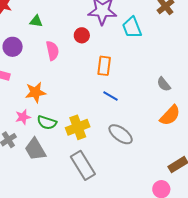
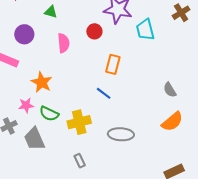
orange star: (35, 92) -> (42, 82), turned 30
blue line: (110, 96) -> (104, 93), moved
gray ellipse: (121, 134) -> (121, 134), turned -40
gray rectangle: (83, 165) -> (80, 161), size x0.5

